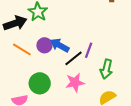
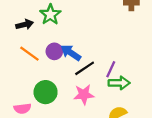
black arrow: (15, 23) -> (25, 25), size x0.7
purple line: (89, 50) -> (111, 69), moved
green arrow: (106, 69) -> (119, 83), turned -108

